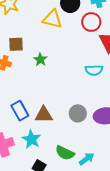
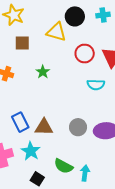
red circle: (91, 22) -> (85, 54), moved
brown square: (16, 44) -> (22, 43), moved
cyan arrow: (87, 159) -> (85, 173), turned -49

